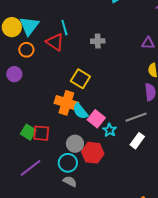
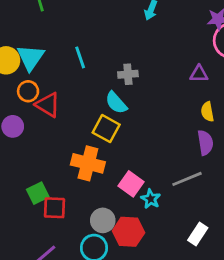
red triangle: (55, 42) -> (48, 105), moved
cyan semicircle: (80, 111) -> (116, 103), moved
green square: (28, 132) -> (38, 193), moved, turned 35
white rectangle: (137, 141) -> (198, 234), moved

